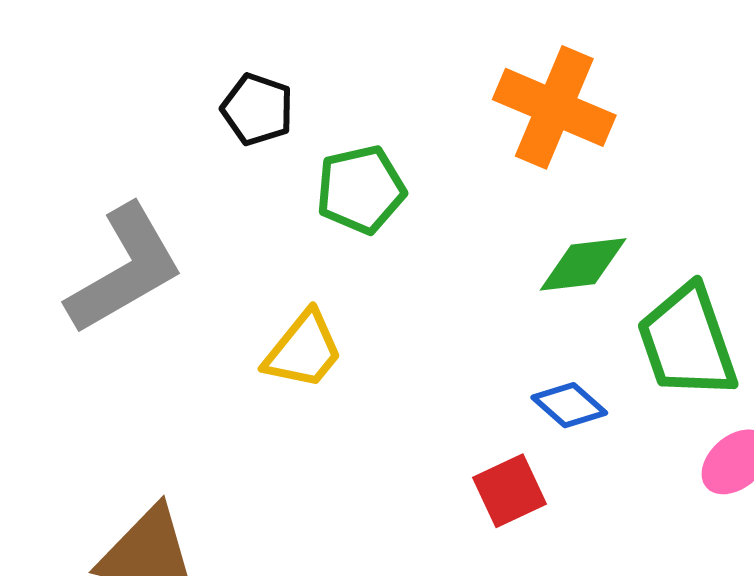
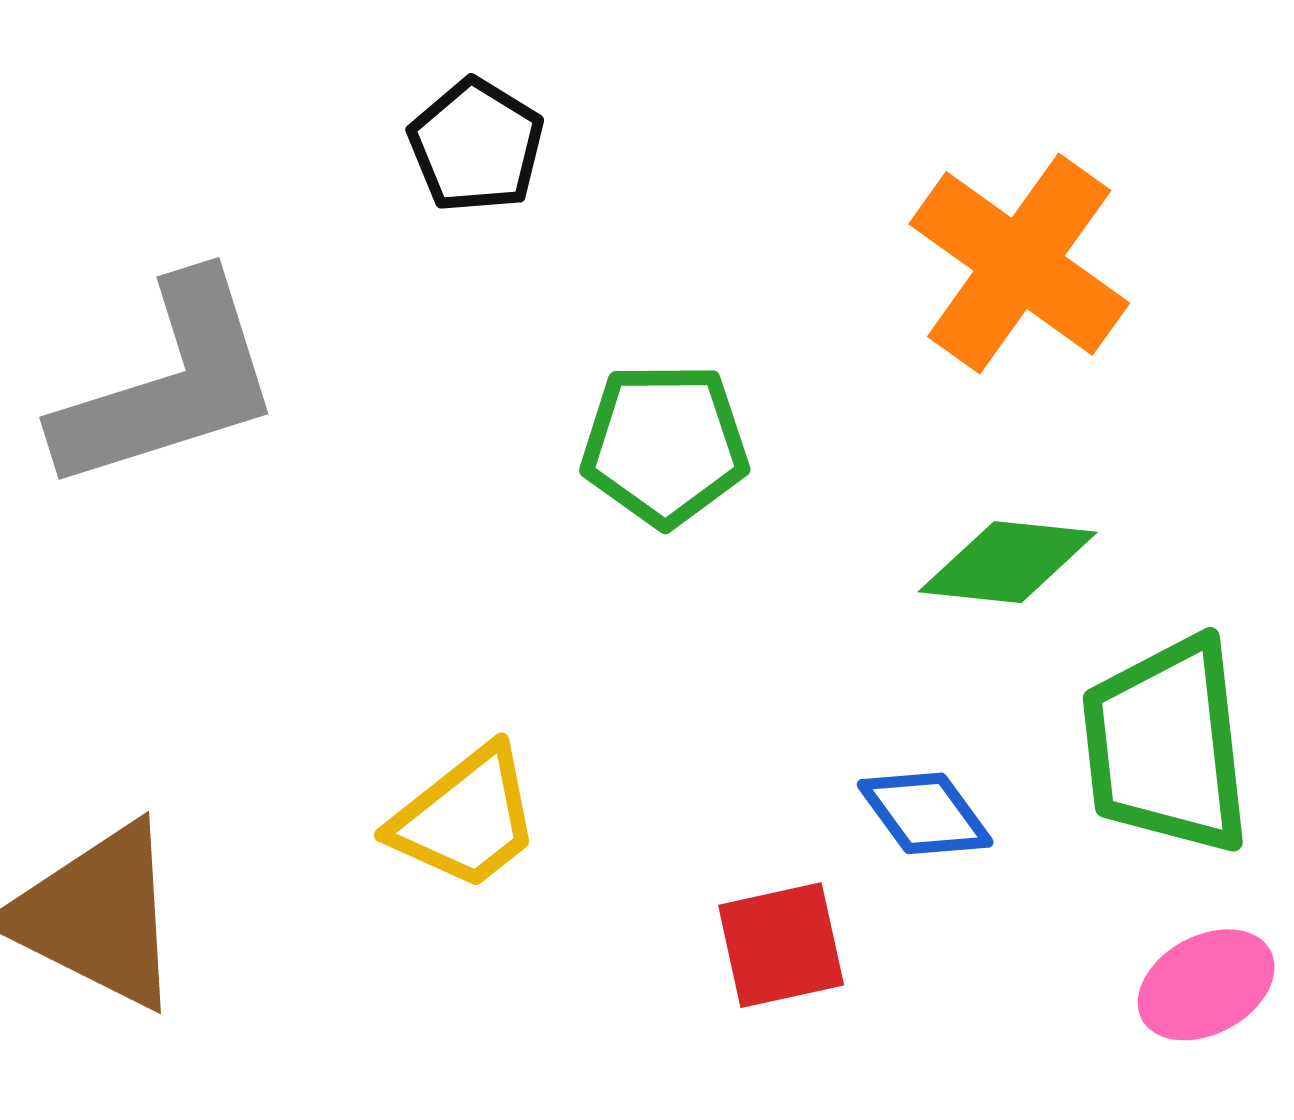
green pentagon: (361, 190) -> (665, 445), moved
yellow trapezoid: (303, 350) -> (466, 818), moved

